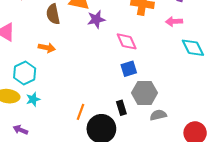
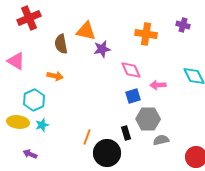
pink arrow: (174, 21) -> (158, 85), moved

